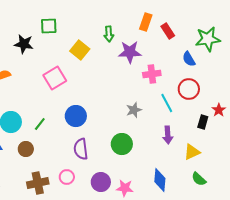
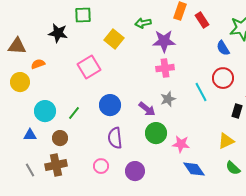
green arrow: (109, 34) -> (143, 23), turned 84
pink cross: (152, 74) -> (165, 68), moved
purple arrow: (168, 135) -> (147, 109), moved, turned -48
blue diamond: (160, 180) -> (194, 169), turned -40
brown cross: (38, 183) -> (56, 165), moved
pink star: (125, 188) -> (181, 144), moved

